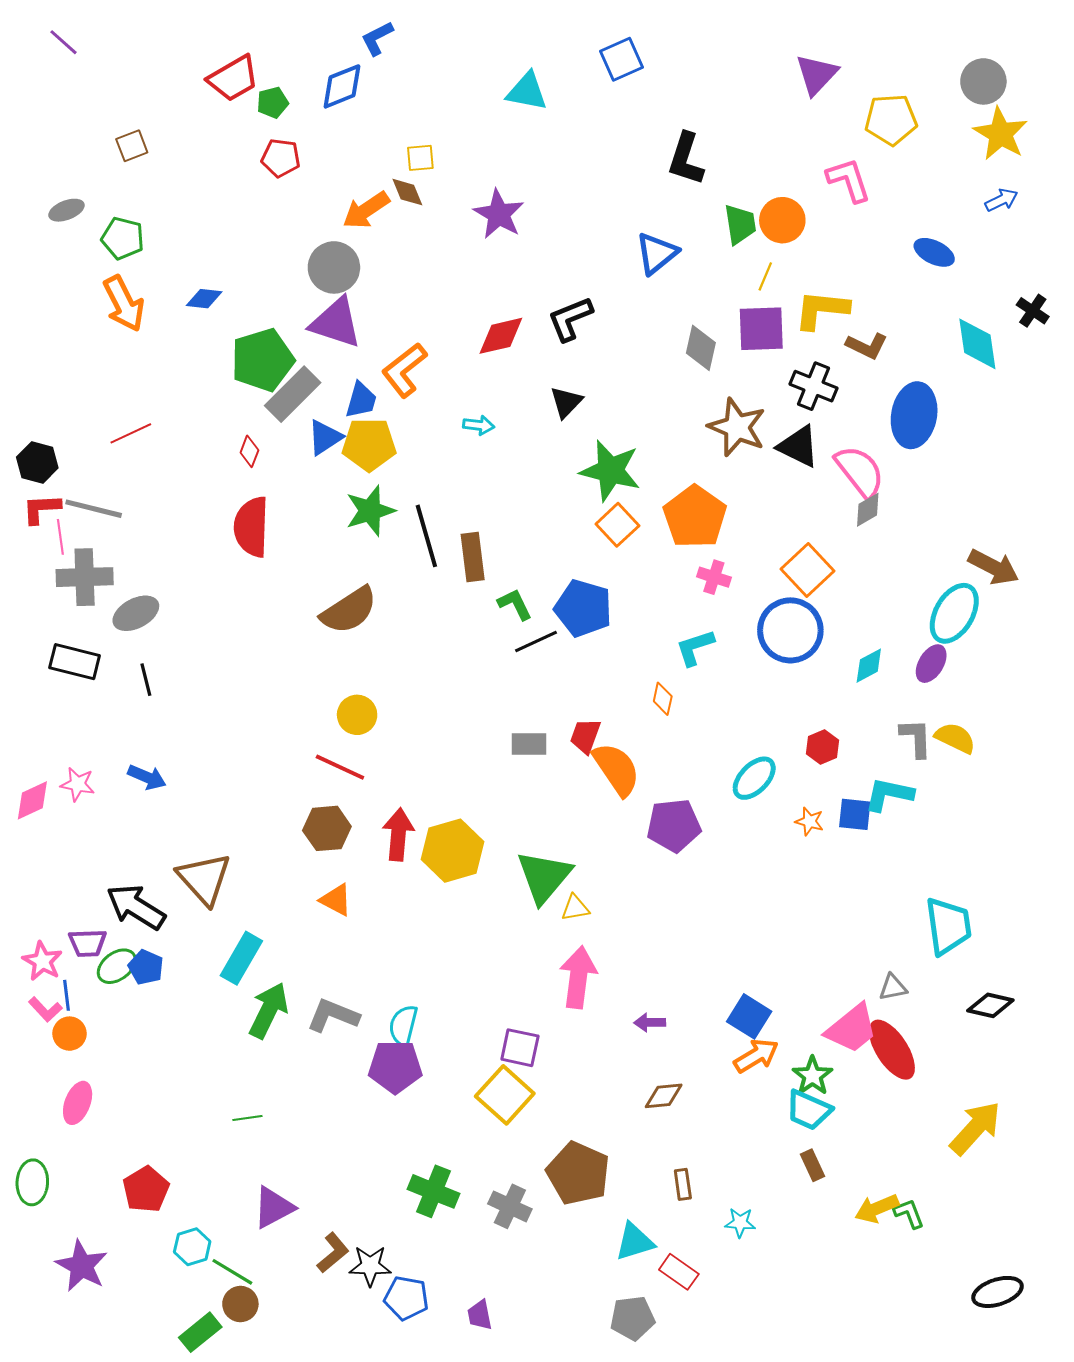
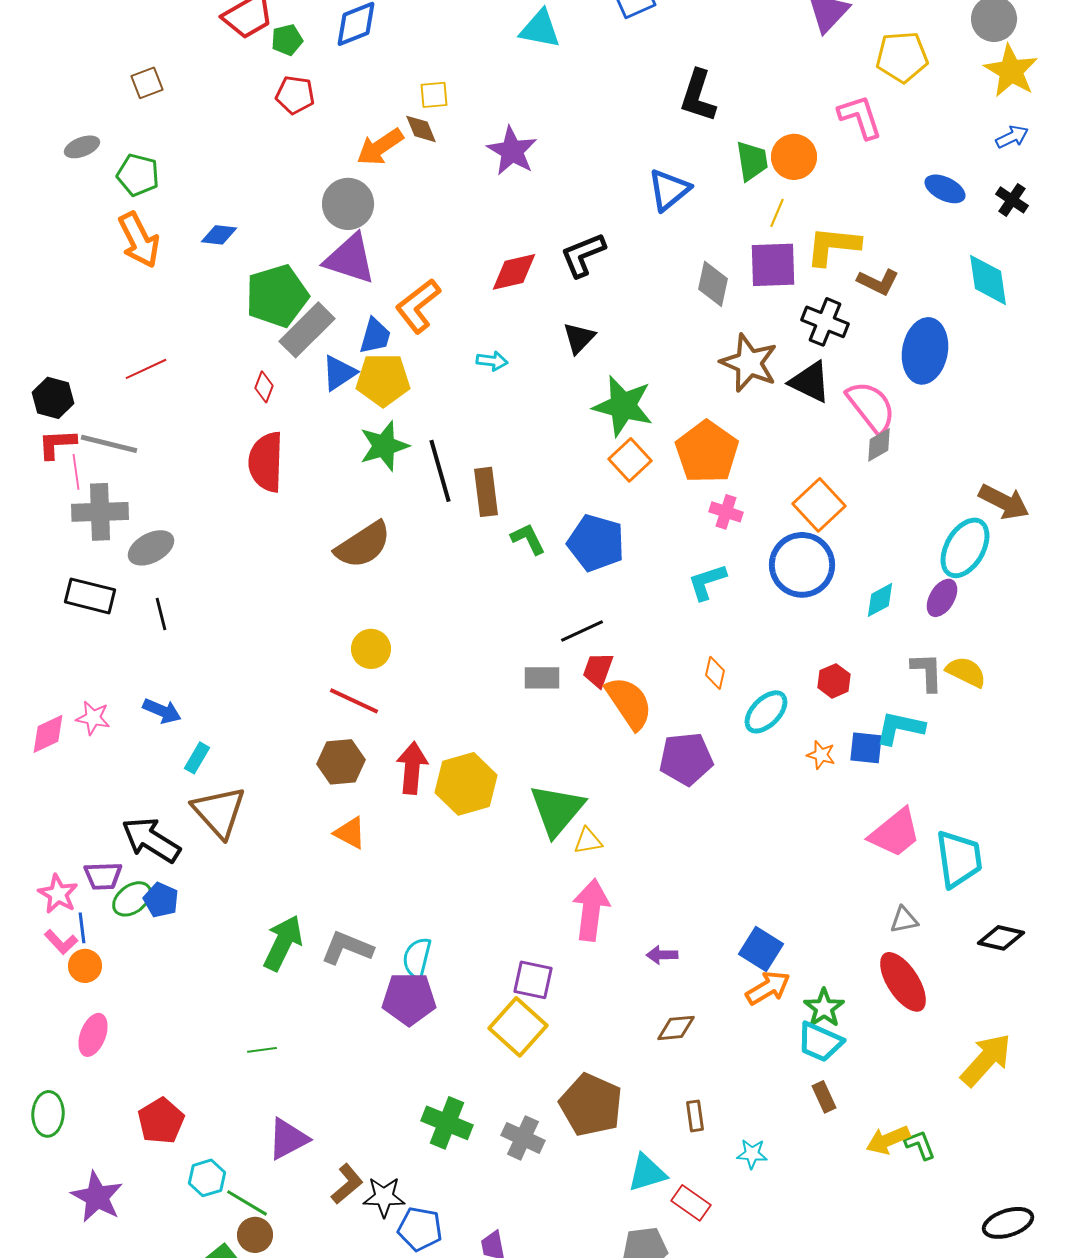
black cross: (1033, 311) -> (1012, 200), moved
black line: (536, 641) -> (582, 631), moved
orange diamond: (663, 699) -> (715, 673), moved
cyan rectangle: (241, 958) -> (197, 758), moved, size x0.6
pink trapezoid: (852, 1029) -> (895, 833), moved

